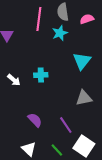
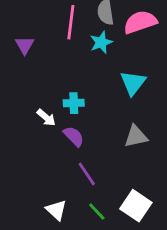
pink semicircle: (87, 19) -> (140, 22), size x1.6
white arrow: (14, 80) -> (46, 118), moved
purple semicircle: (35, 120) -> (74, 136), moved
purple line: (66, 125) -> (87, 174), moved

